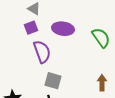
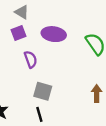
purple semicircle: (42, 52) -> (31, 59), size x0.7

